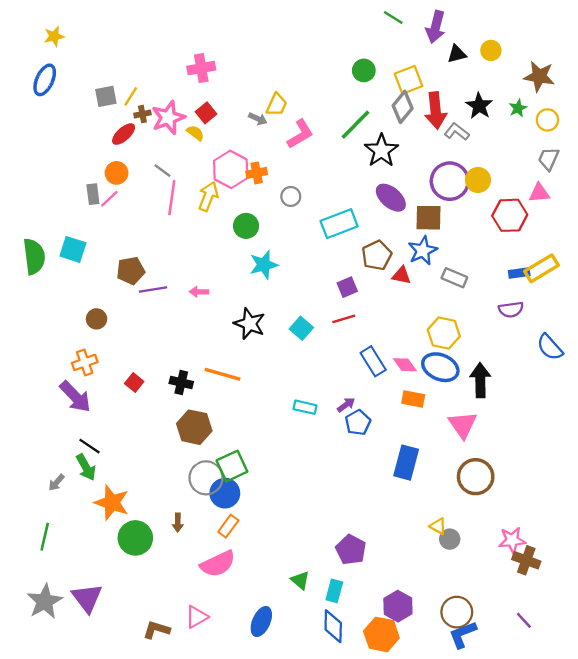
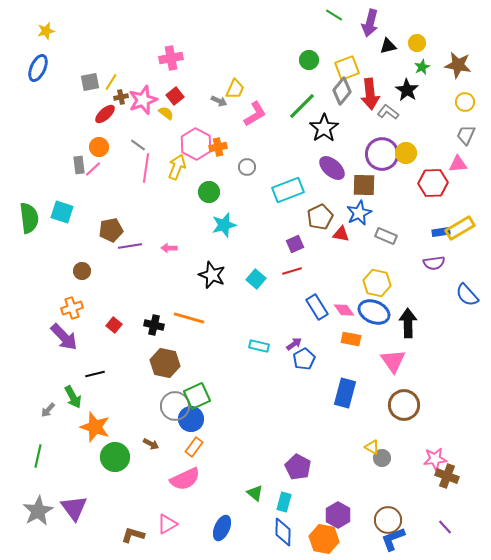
green star: (518, 108) -> (422, 67), moved
black line: (89, 446) -> (95, 374), moved, turned -48
brown arrow: (178, 523) -> (151, 444), turned -63

